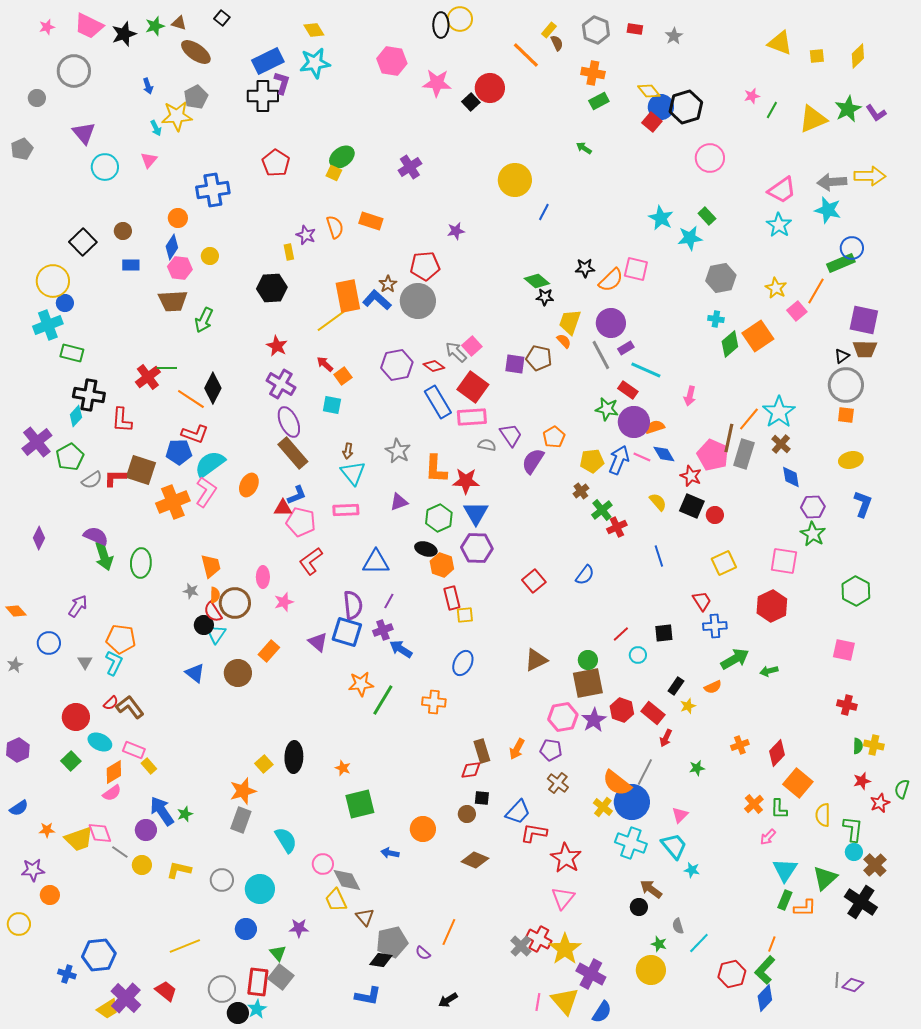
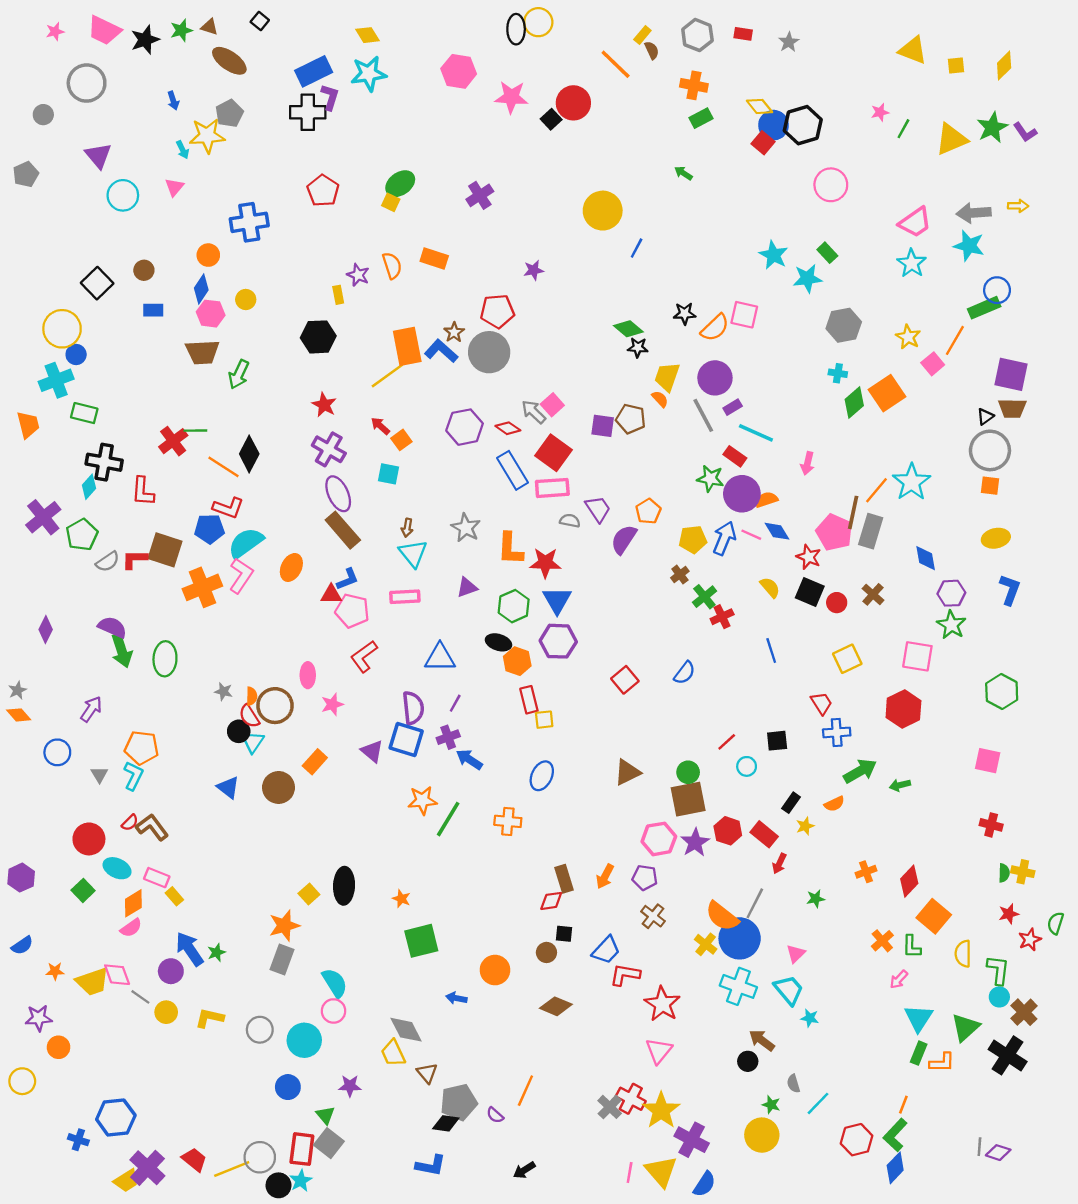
yellow arrow: (870, 176) -> (1018, 206), size x0.6
brown cross: (781, 444) -> (873, 594), moved
orange trapezoid: (211, 566) -> (28, 425), moved
gray star: (15, 665) -> (18, 690), moved
pink circle: (323, 864) -> (334, 1011), moved
yellow line: (185, 946) -> (232, 1169), moved

